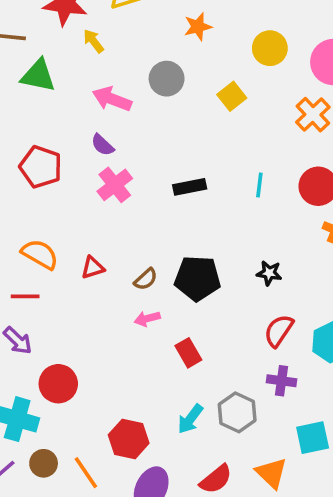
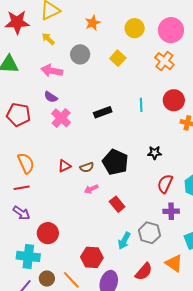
yellow arrow: (93, 41) -> (48, 39), moved
orange semicircle: (40, 254) -> (26, 163), turned 45
red triangle: (93, 268) -> (64, 166), moved
black pentagon: (197, 278) -> (115, 162), turned 30
brown semicircle: (146, 279) -> (87, 167), turned 32

